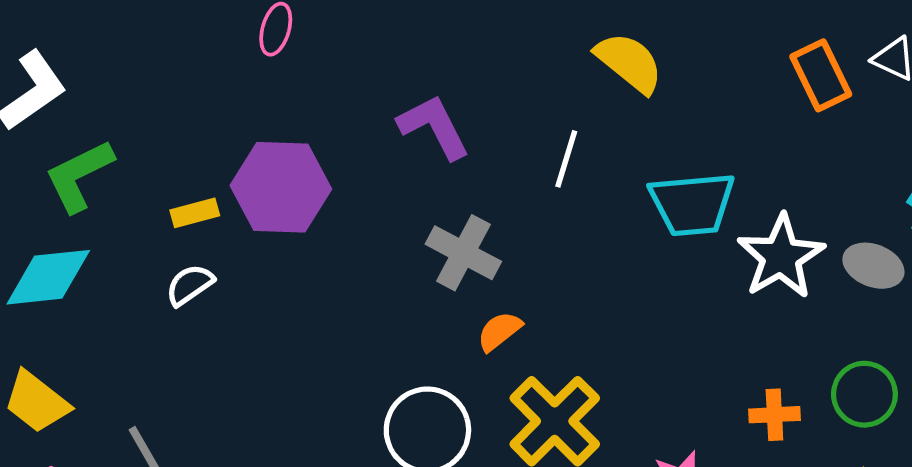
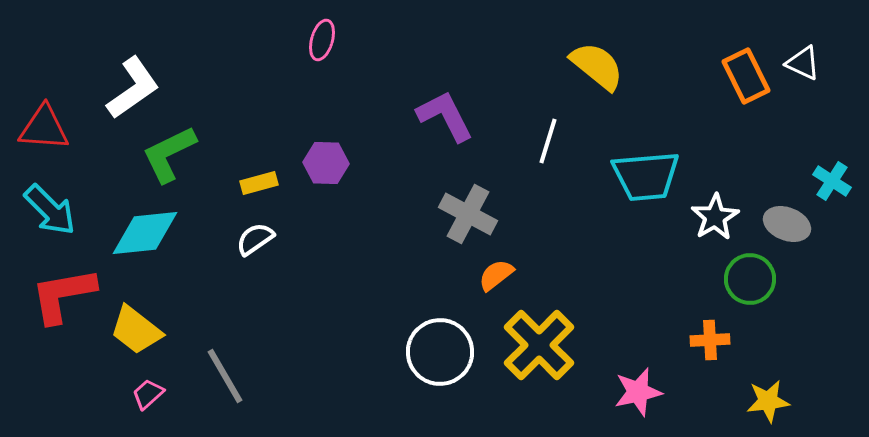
purple hexagon: (281, 187) -> (326, 163), size x0.6
white star: (781, 257) -> (715, 217), size x0.7
green circle: (864, 394) -> (750, 279), moved

